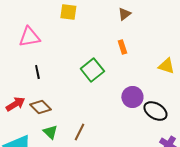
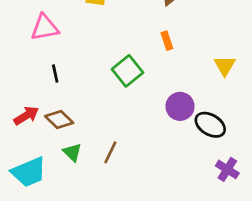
yellow triangle: (166, 66) -> (225, 66), turned 42

